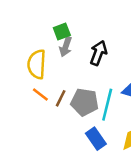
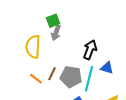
black arrow: (98, 53) -> (90, 50), moved
orange line: (40, 95) -> (36, 79), moved

